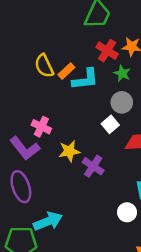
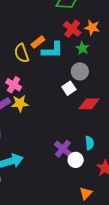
yellow semicircle: (44, 66) -> (22, 53), moved
yellow star: (69, 151) -> (20, 103), moved
purple cross: (93, 166) -> (63, 149), moved

